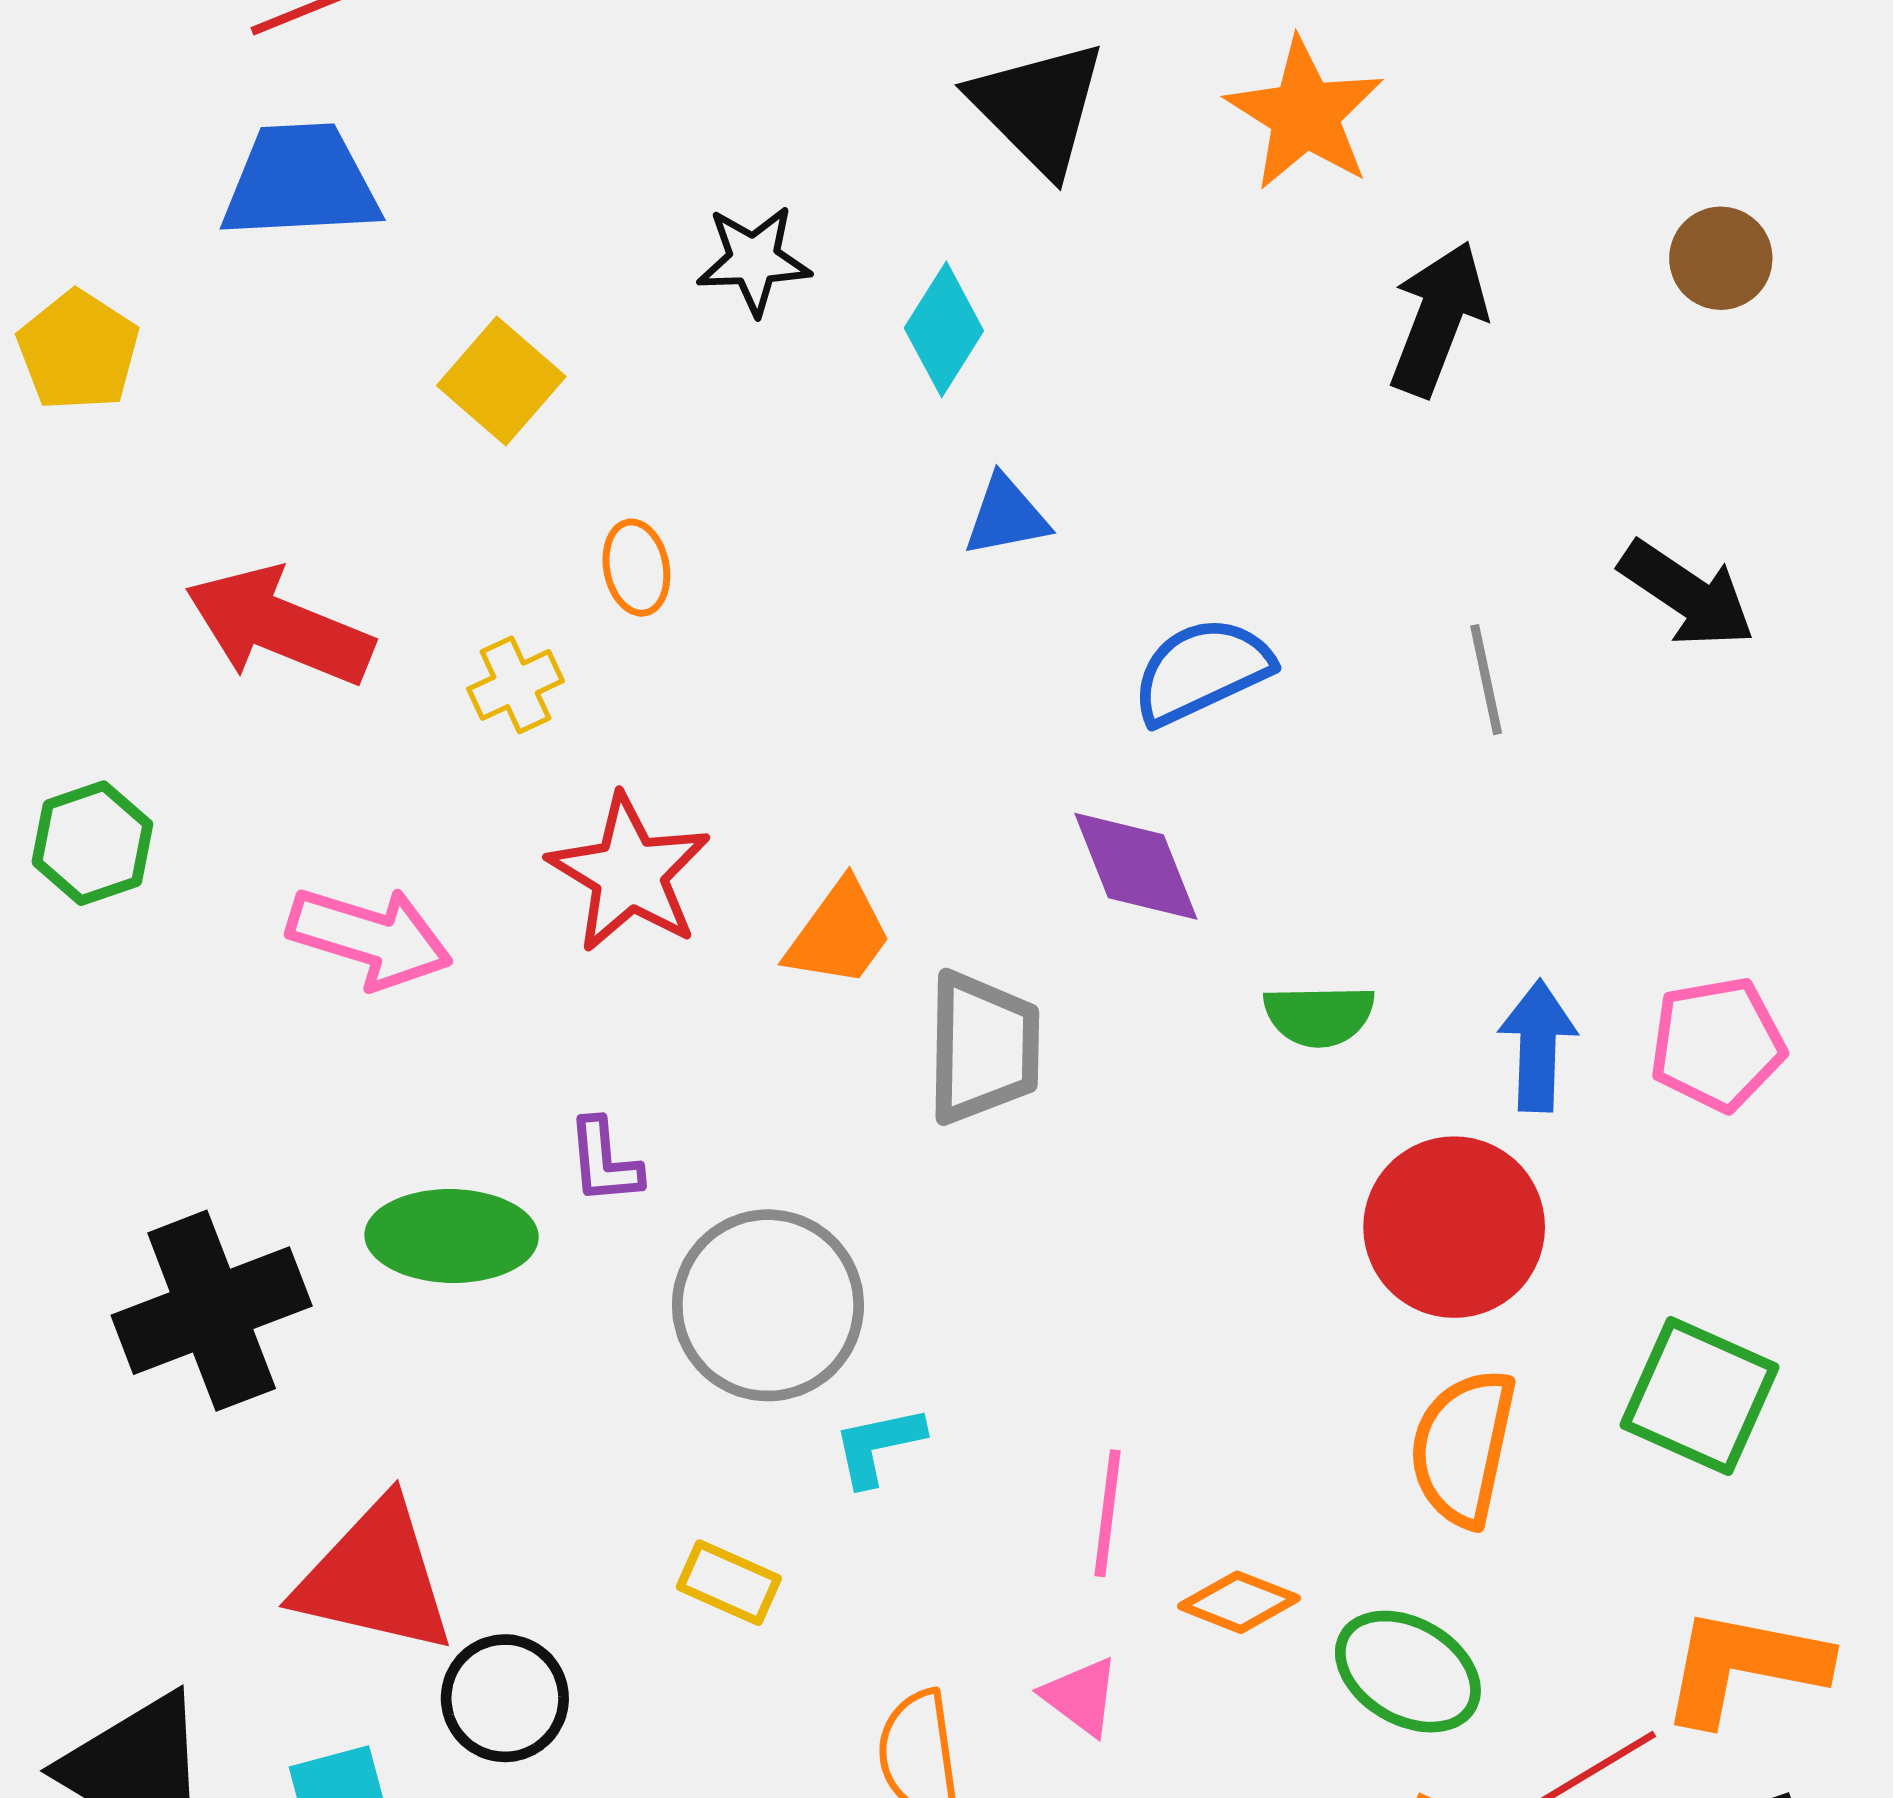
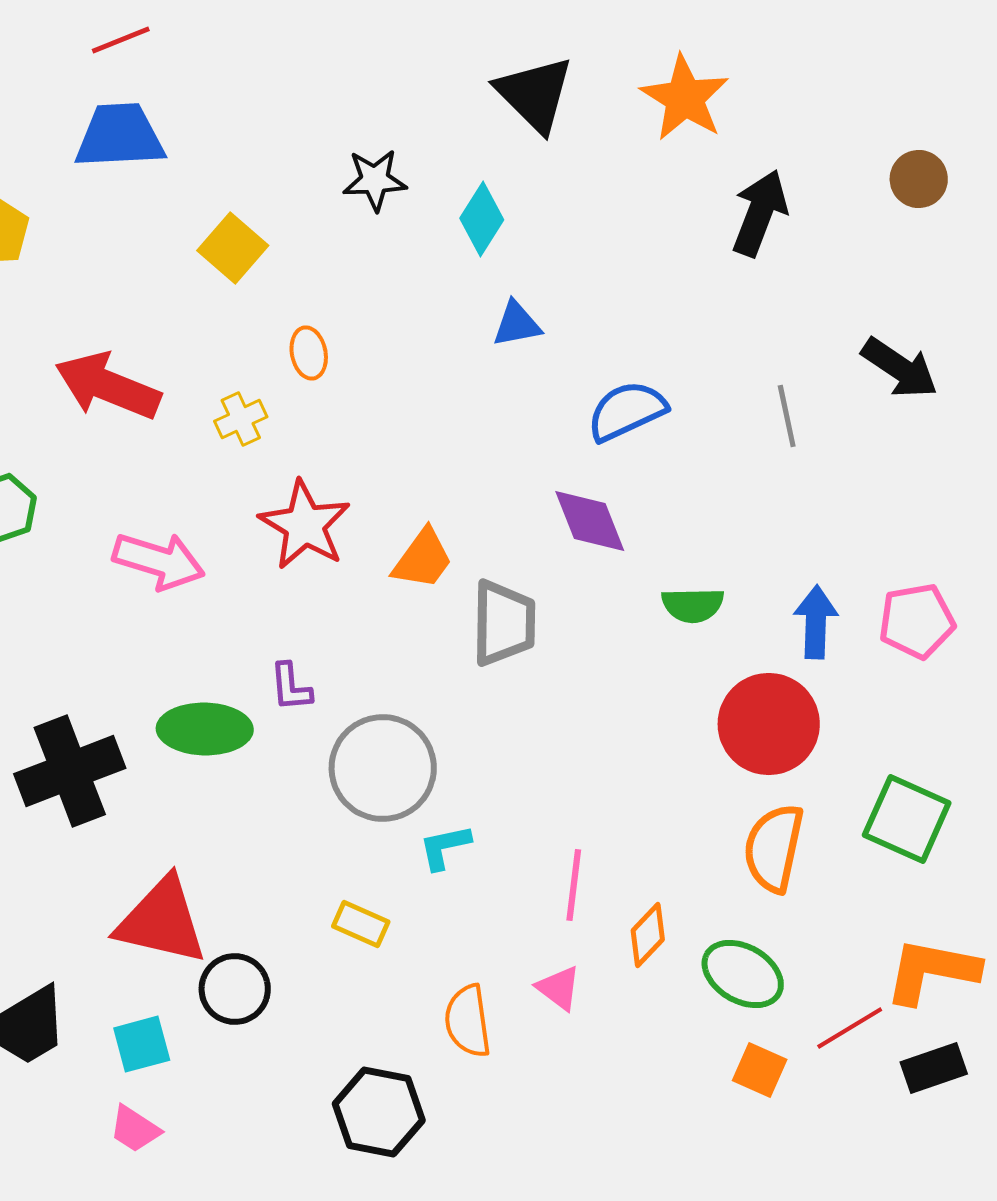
orange diamond: (1239, 1602) -> (648, 935), turned -68

